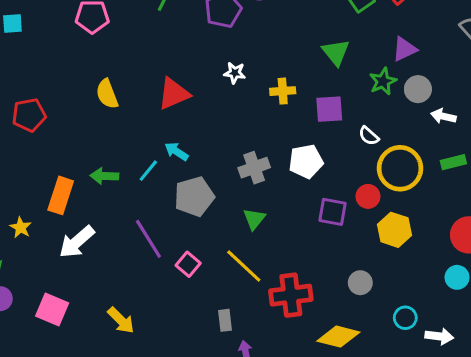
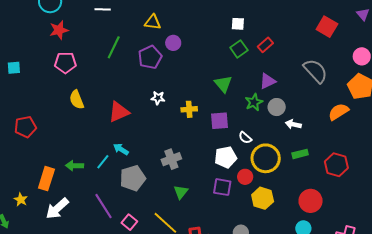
yellow semicircle: (107, 94) -> (77, 100), moved
white pentagon: (306, 161) -> (226, 157), moved
green triangle: (254, 219) -> (181, 192), moved

